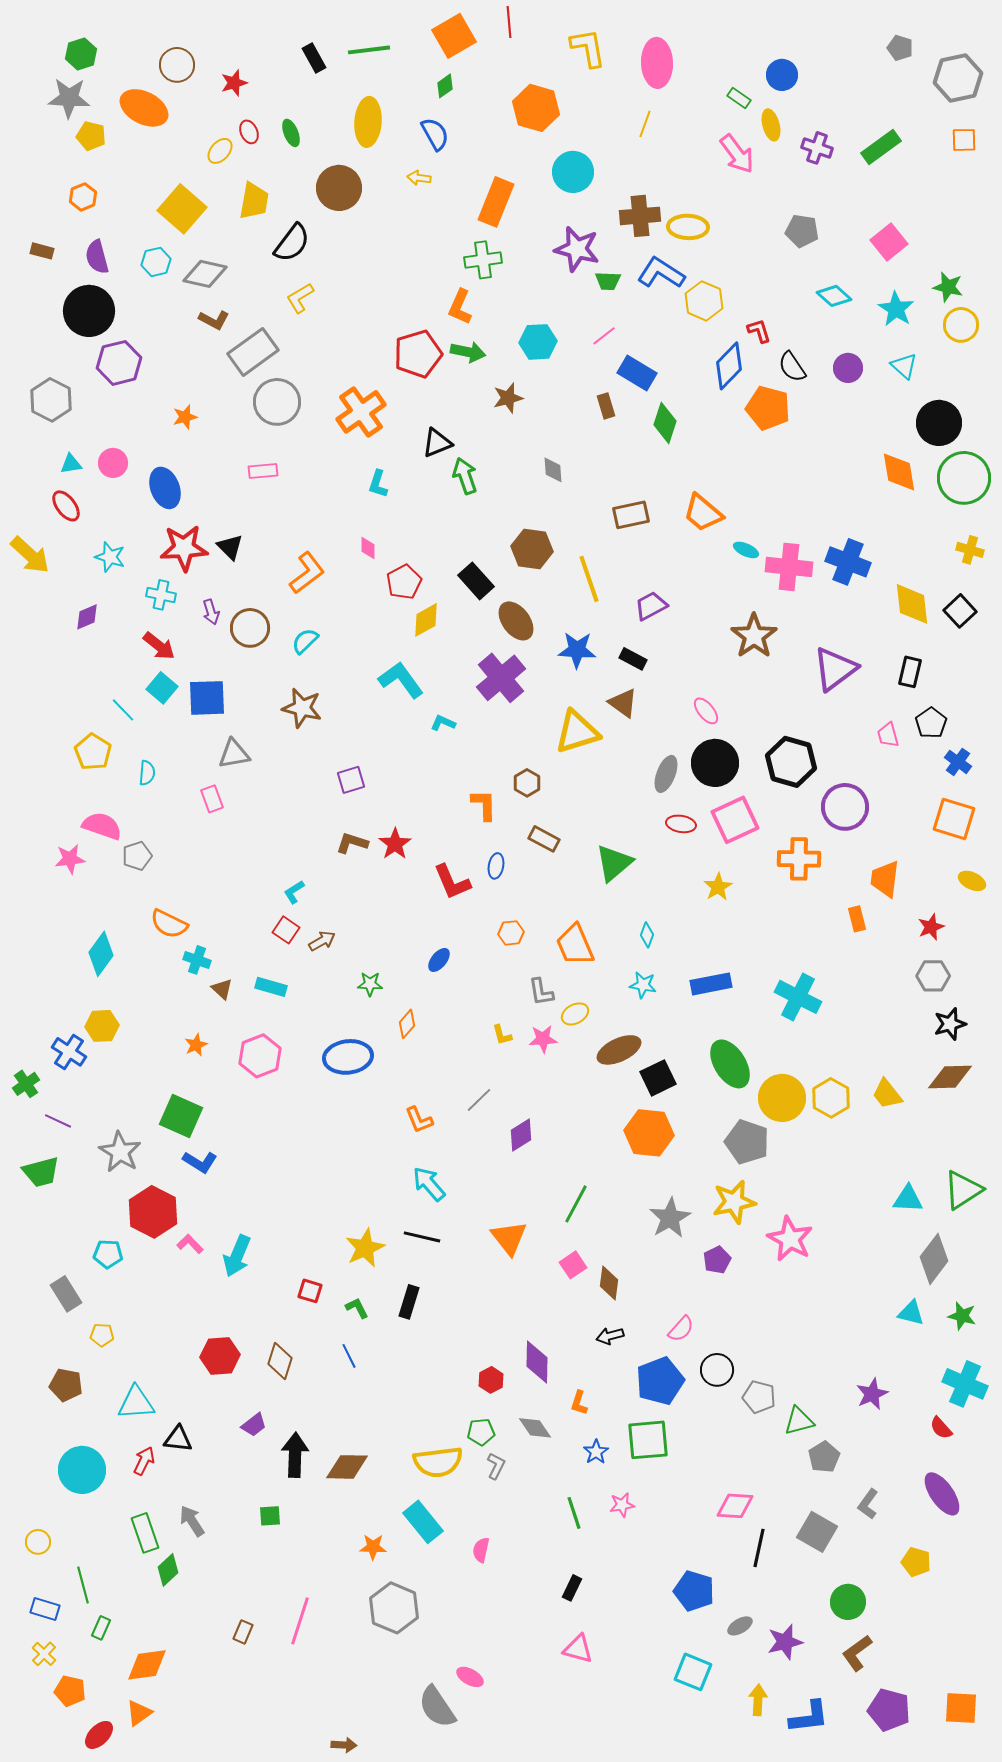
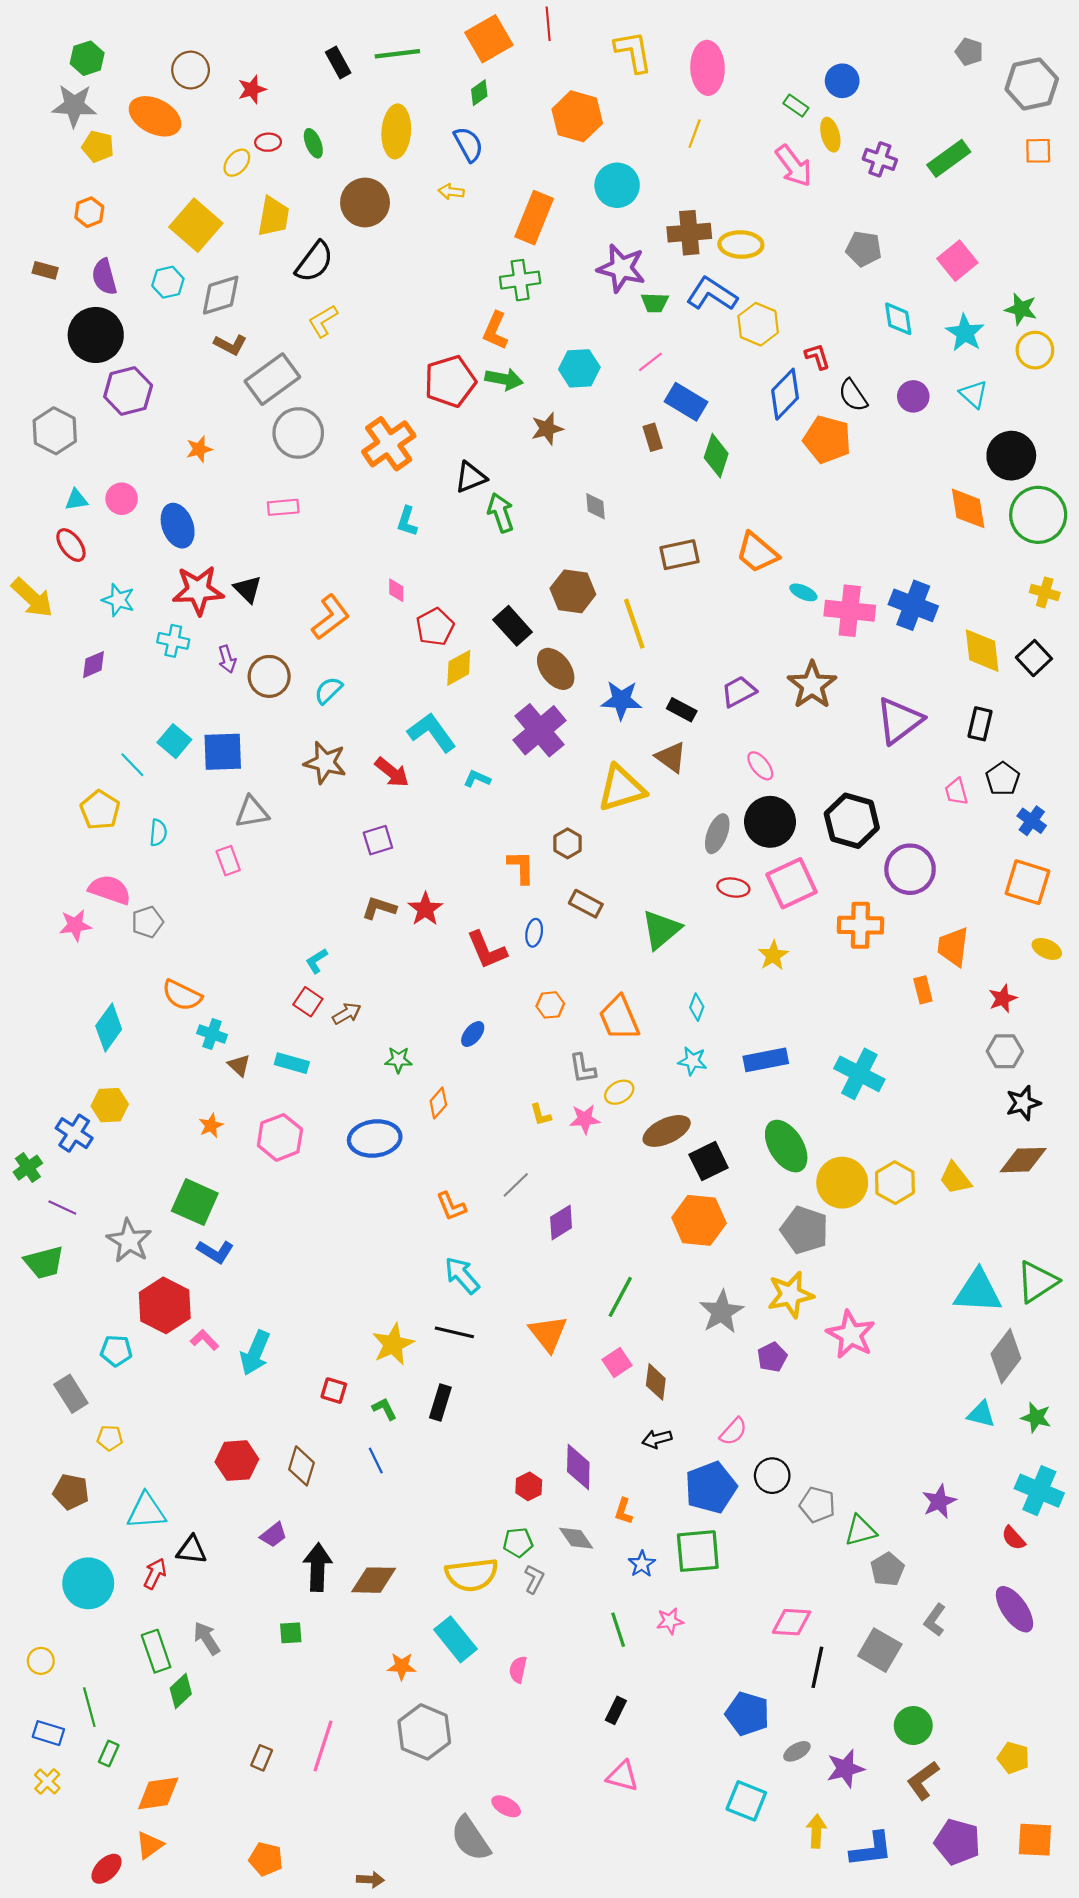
red ellipse: (249, 132) -> (268, 142), turned -70
gray diamond: (205, 274) -> (221, 295), turned -30
cyan diamond: (834, 296) -> (898, 319), turned 40
purple trapezoid: (651, 606) -> (739, 691), moved
red arrow: (159, 646) -> (392, 772), moved
cyan triangle: (908, 1199) -> (978, 1291), size x1.5
yellow pentagon: (916, 1562) -> (1013, 1758), moved
orange pentagon: (70, 1691) -> (266, 1859), moved

